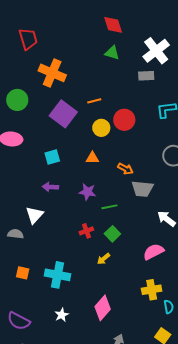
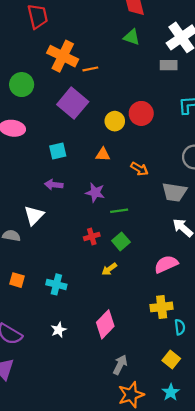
orange line: (94, 101) -> (90, 69), moved
gray trapezoid: (142, 189) -> (174, 192), moved
cyan cross: (58, 275) -> (56, 284), size x0.7

